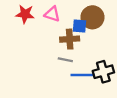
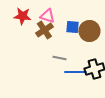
brown circle: (92, 17) -> (89, 31), moved
brown cross: (70, 39) -> (44, 30), moved, turned -30

